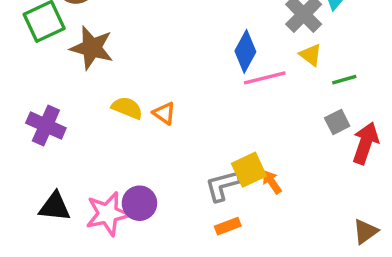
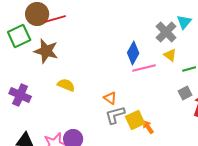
orange triangle: (164, 113) -> (110, 98), moved
gray L-shape: (222, 186) -> (115, 115), moved

